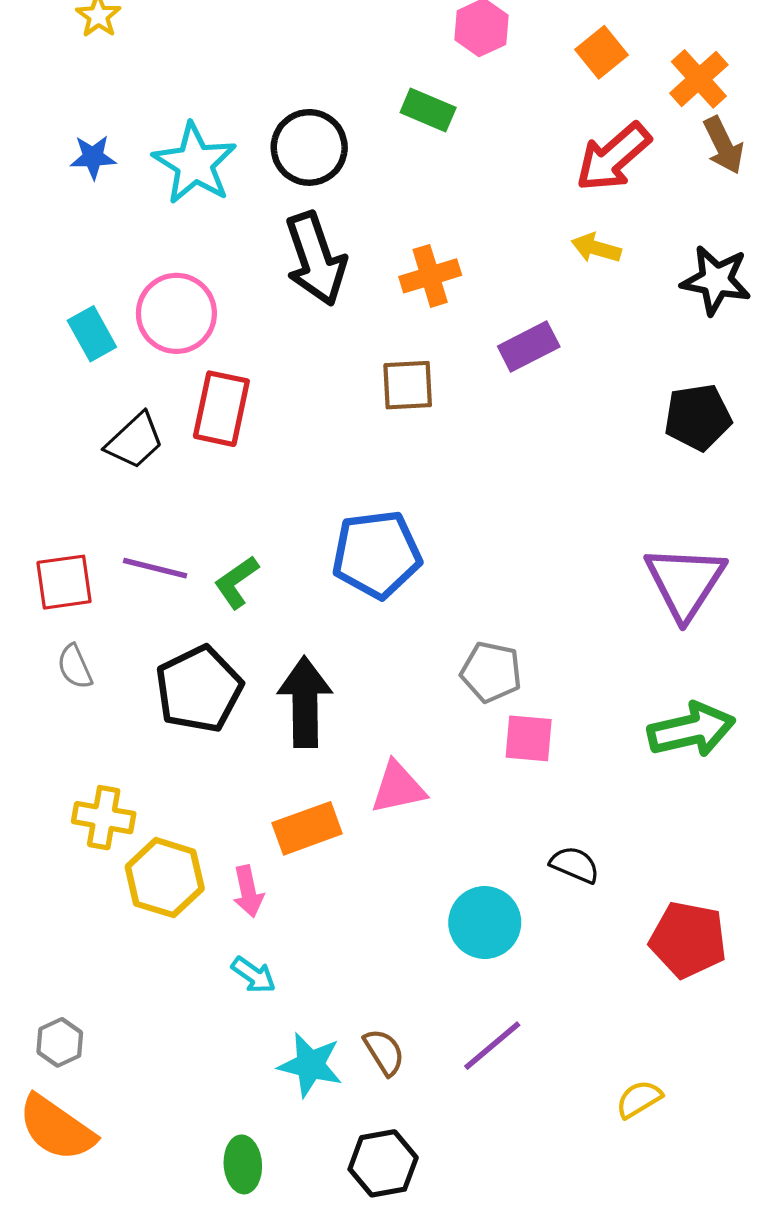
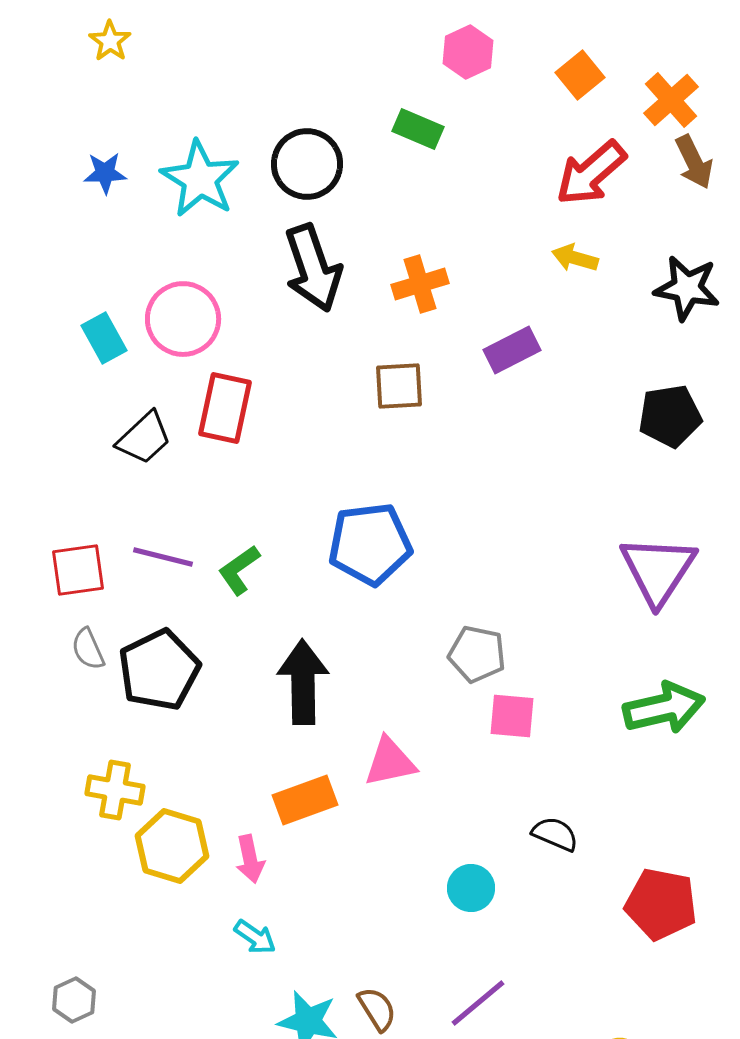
black pentagon: (199, 689) -> (159, 670), moved
cyan circle: (485, 922) -> (471, 888), size x0.7

